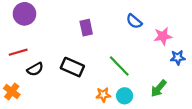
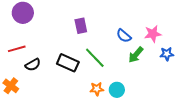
blue semicircle: (134, 21) -> (124, 36), moved
green line: (119, 66) -> (95, 58), moved
green arrow: (159, 88) -> (136, 55), moved

